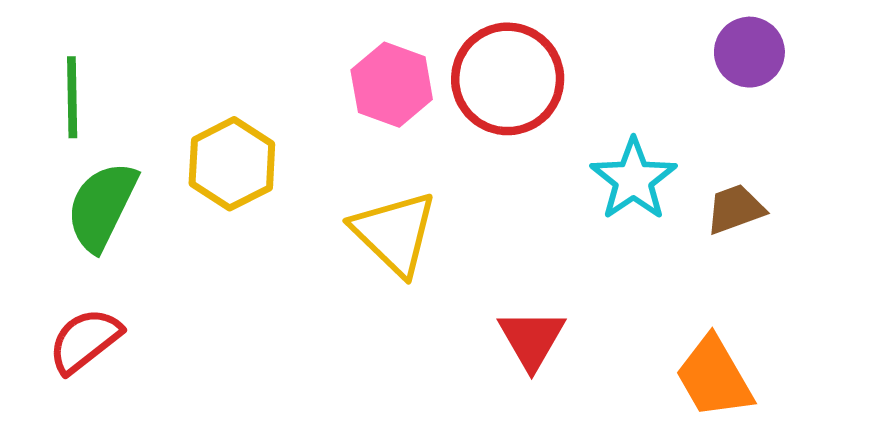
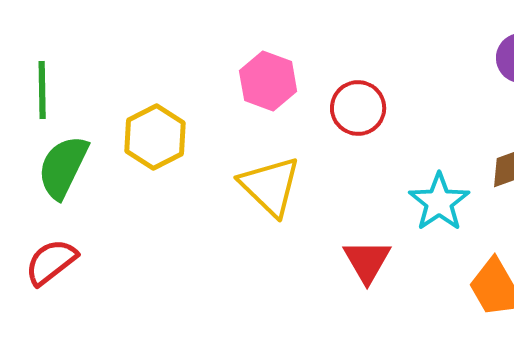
red circle: (508, 79) -> (358, 108), moved, size x0.7
cyan star: (633, 179) -> (439, 202), moved

